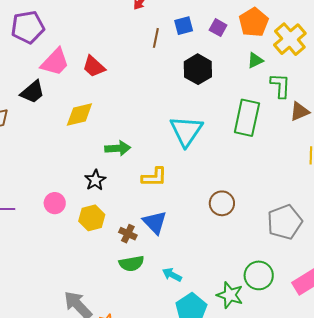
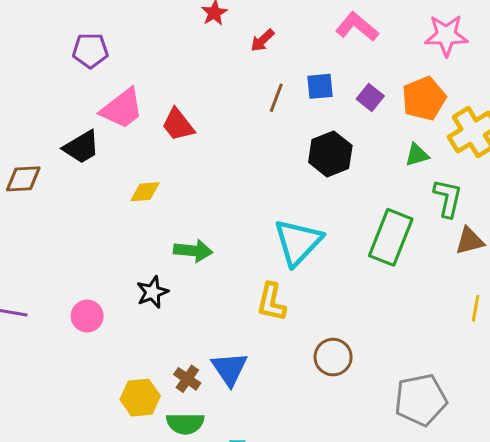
purple pentagon: (28, 27) -> (90, 51), size x0.7
yellow diamond: (79, 115) -> (145, 192), size x0.7
yellow L-shape: (154, 177) -> (271, 302), moved, turned 92
yellow hexagon: (92, 218) -> (140, 398), moved

